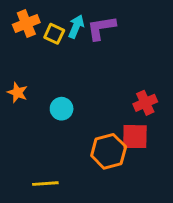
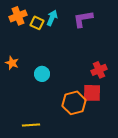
purple L-shape: (101, 28) -> (83, 19), moved

